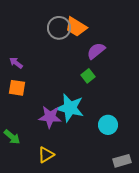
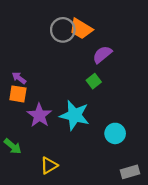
purple arrow: (16, 63) -> (19, 78), moved
purple star: (50, 117) -> (39, 115), moved, turned 30

